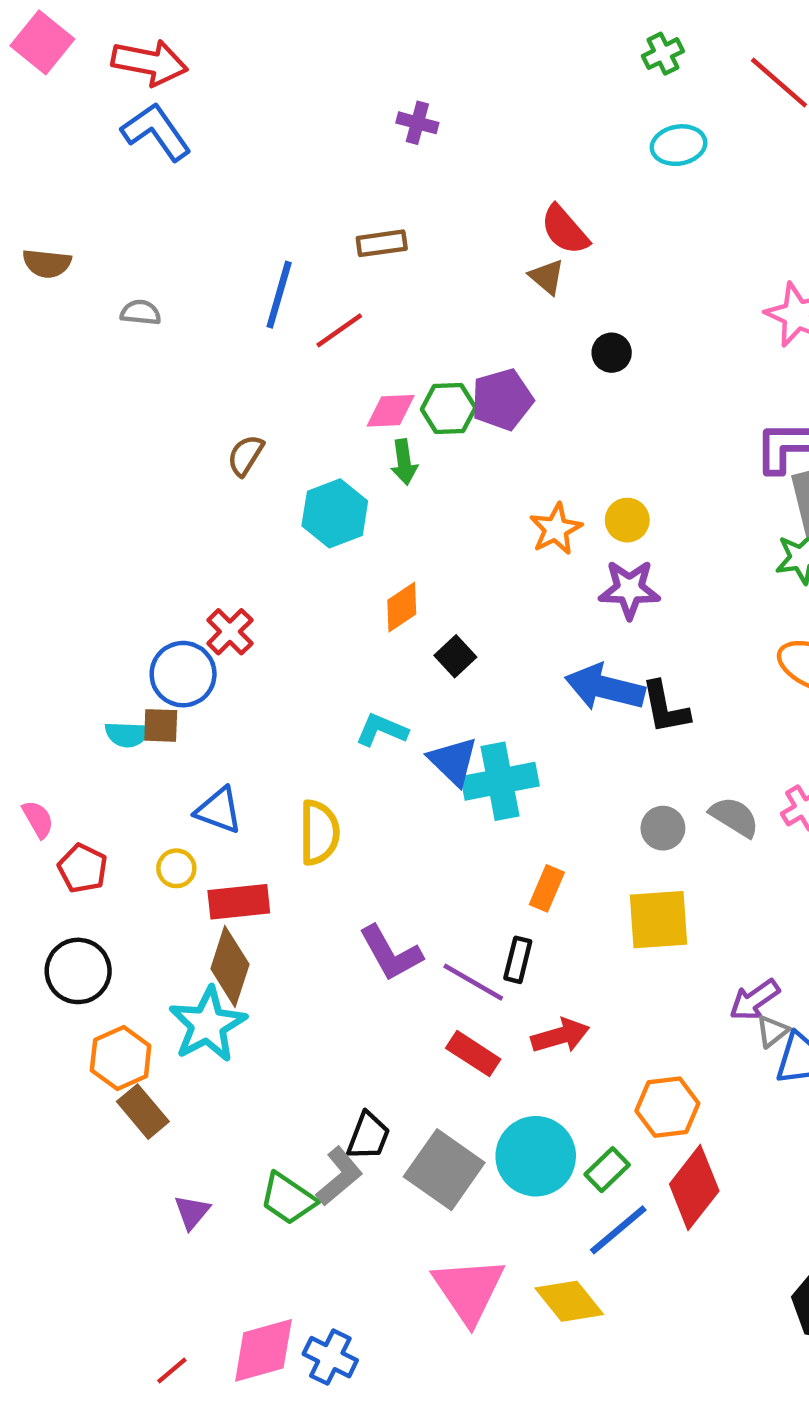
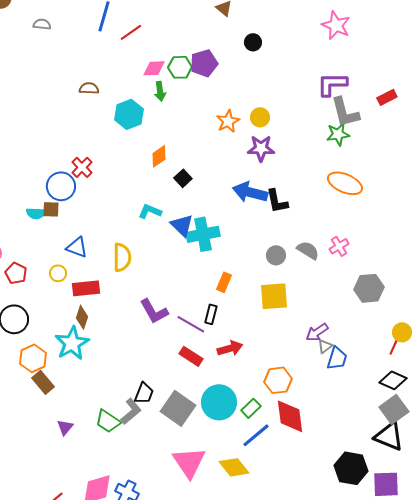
brown semicircle: (246, 455) -> (89, 88), turned 60
brown diamond: (230, 966) -> (82, 317), size x0.7
red diamond: (694, 1187) -> (290, 416), turned -45

